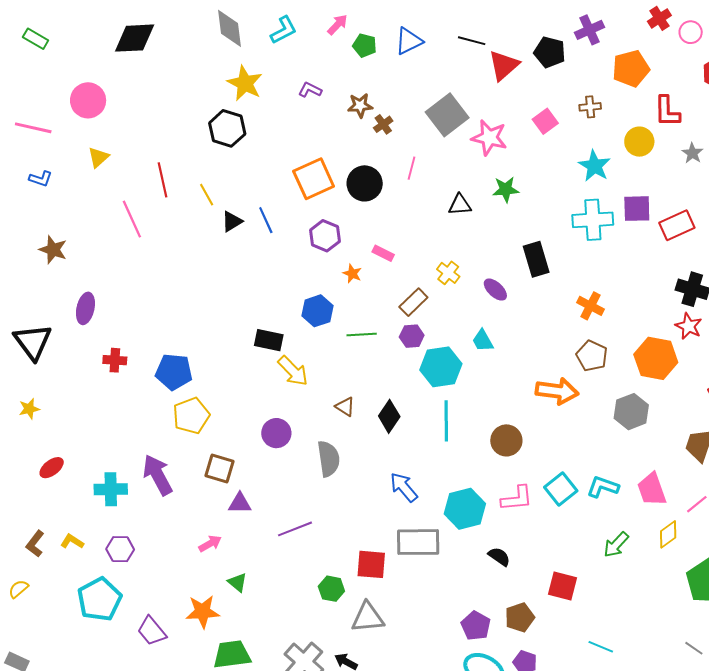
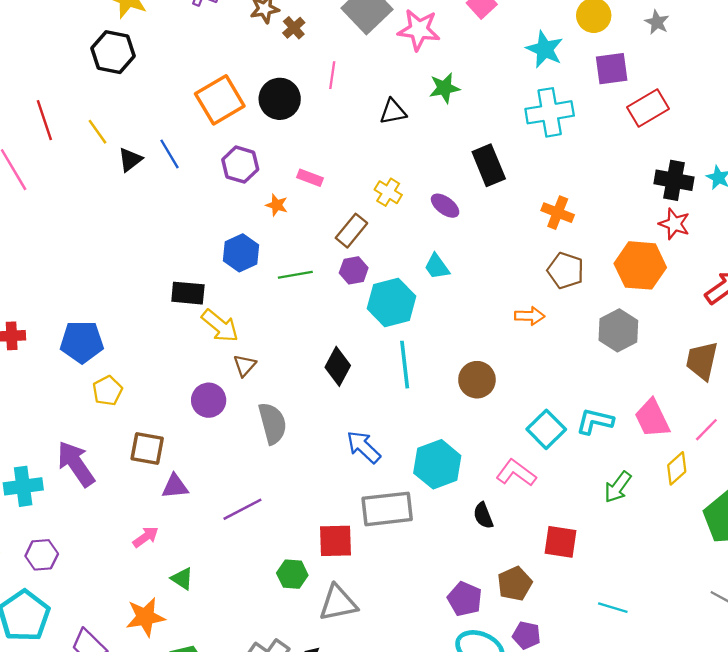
purple square: (637, 209) -> (612, 69), moved
orange arrow: (557, 391) -> (530, 316), size x0.6
brown triangle: (345, 407) -> (245, 365), moved, turned 45
yellow pentagon: (191, 416) -> (107, 391), size x0.7
pink L-shape: (517, 498) -> (516, 473), moved, turned -132
black semicircle: (499, 557) -> (483, 516), turned -140

